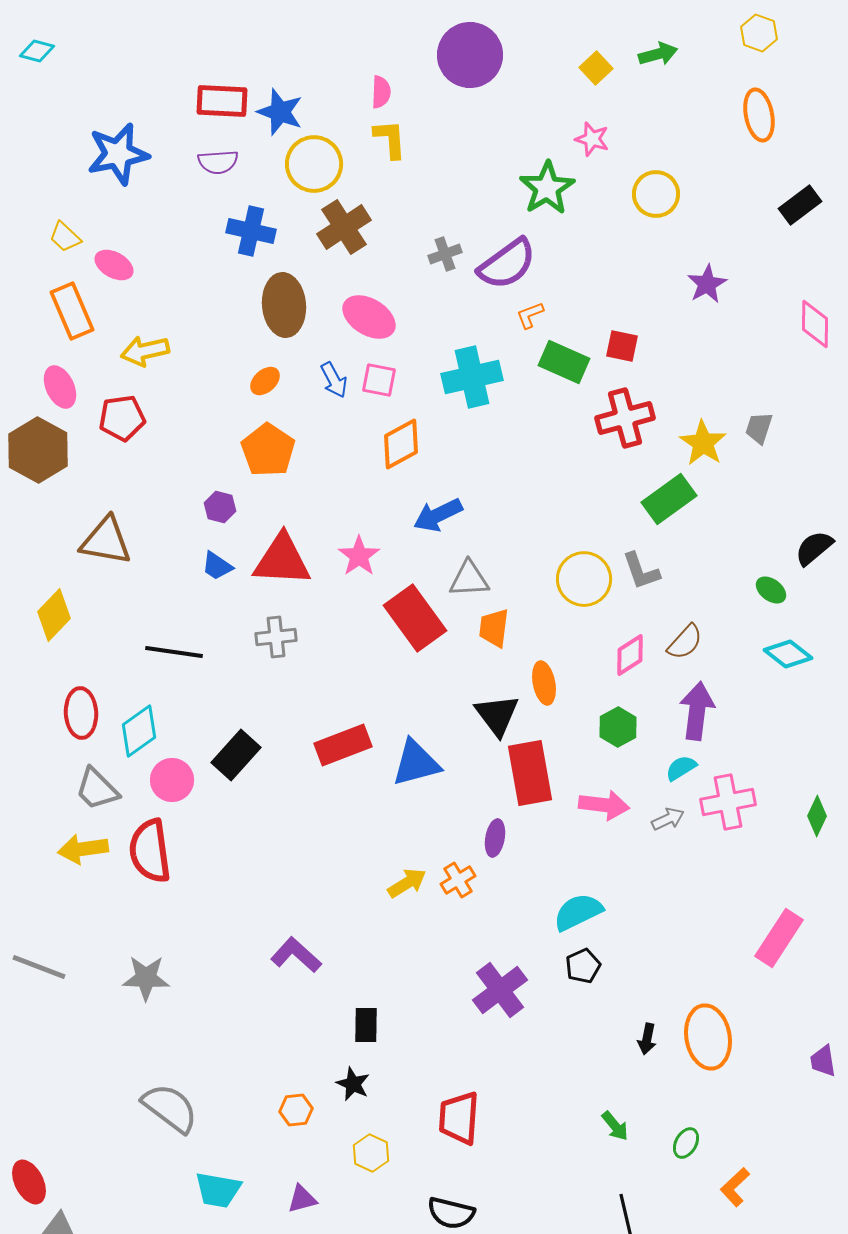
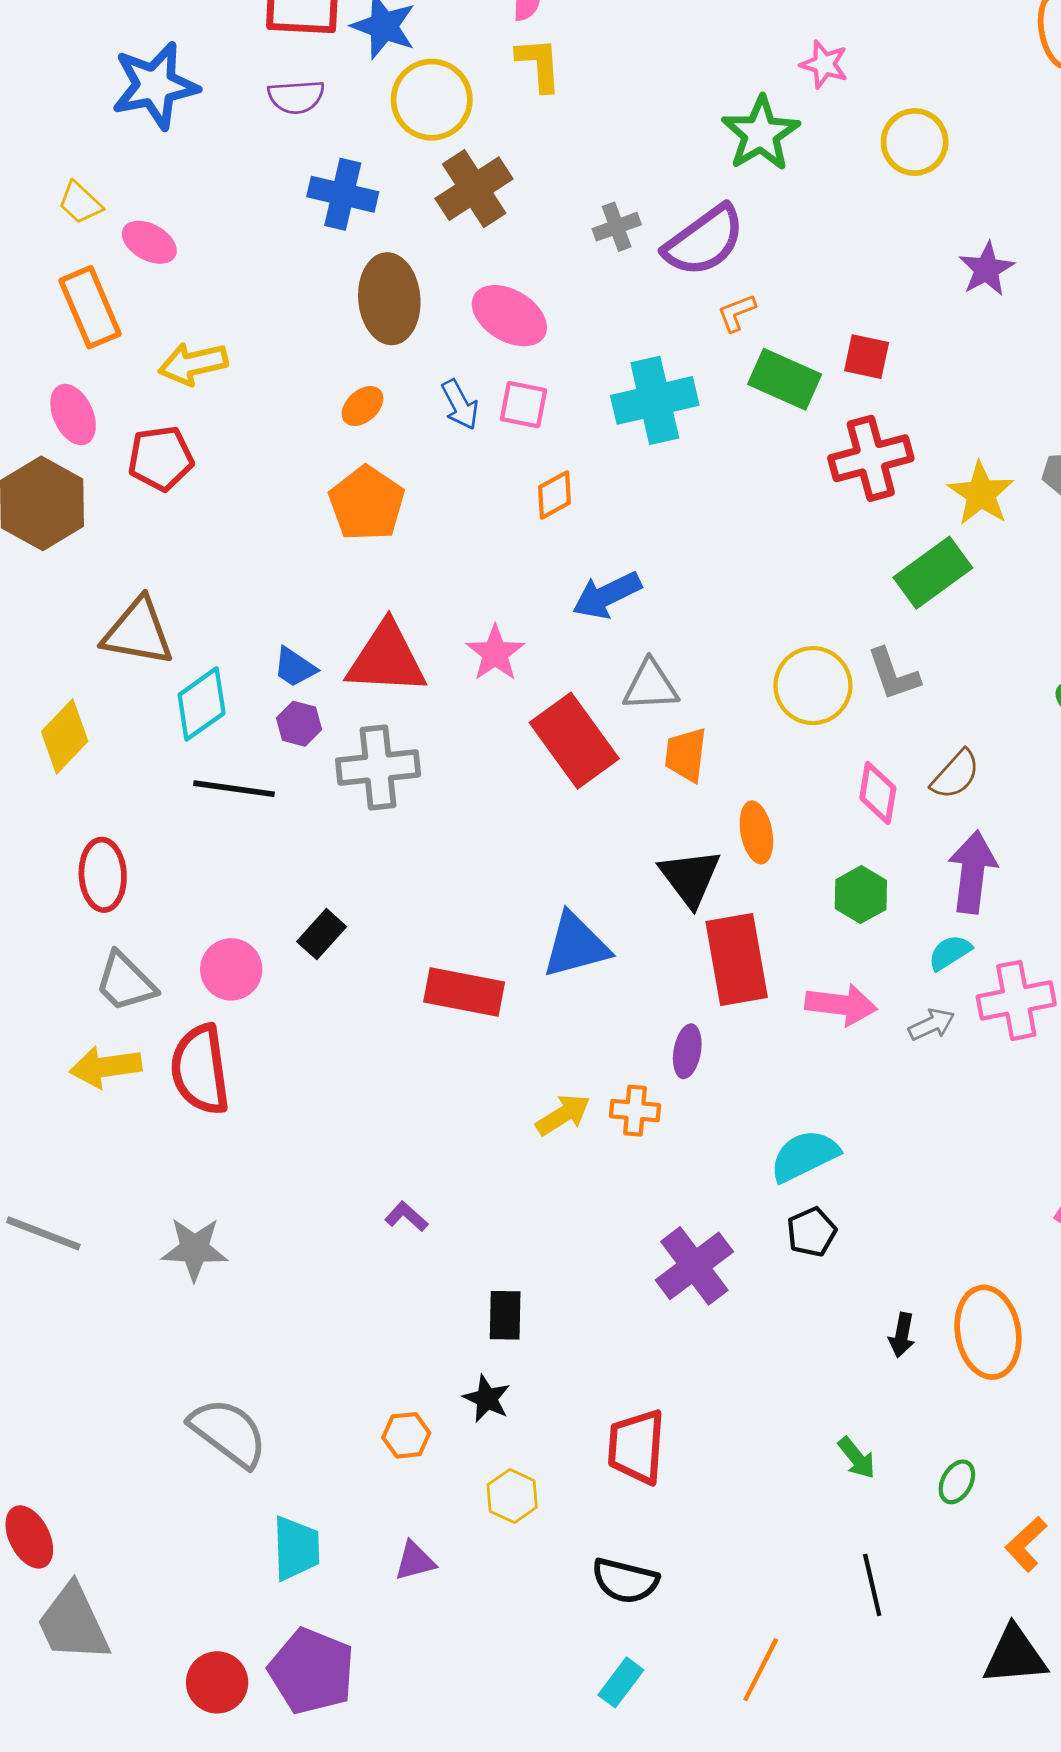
orange diamond: (401, 444) -> (555, 495), size x0.7
purple hexagon: (220, 507) -> (299, 724), moved
gray cross: (276, 637) -> (378, 767), size x1.4
pink diamond: (630, 655) -> (878, 793), turned -48
cyan diamond: (139, 731) -> (202, 704), moved
red rectangle: (343, 745) -> (464, 992), moved, turned 32
black rectangle: (236, 755) -> (322, 934), size x0.7
orange cross: (458, 880) -> (635, 1111), turned 36
purple L-shape: (296, 955) -> (406, 1216), size x0.6
cyan trapezoid: (218, 1190) -> (296, 1548), turned -102

